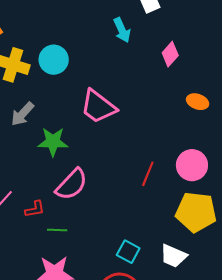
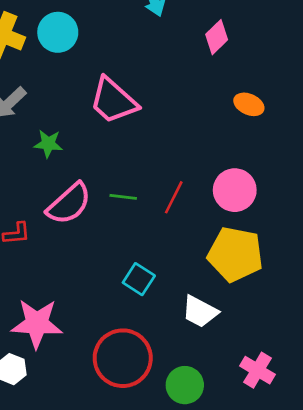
green star: (53, 142) -> (48, 144), size x0.7
green line: (57, 230) -> (123, 197), moved
cyan square: (128, 252) -> (139, 279), moved

